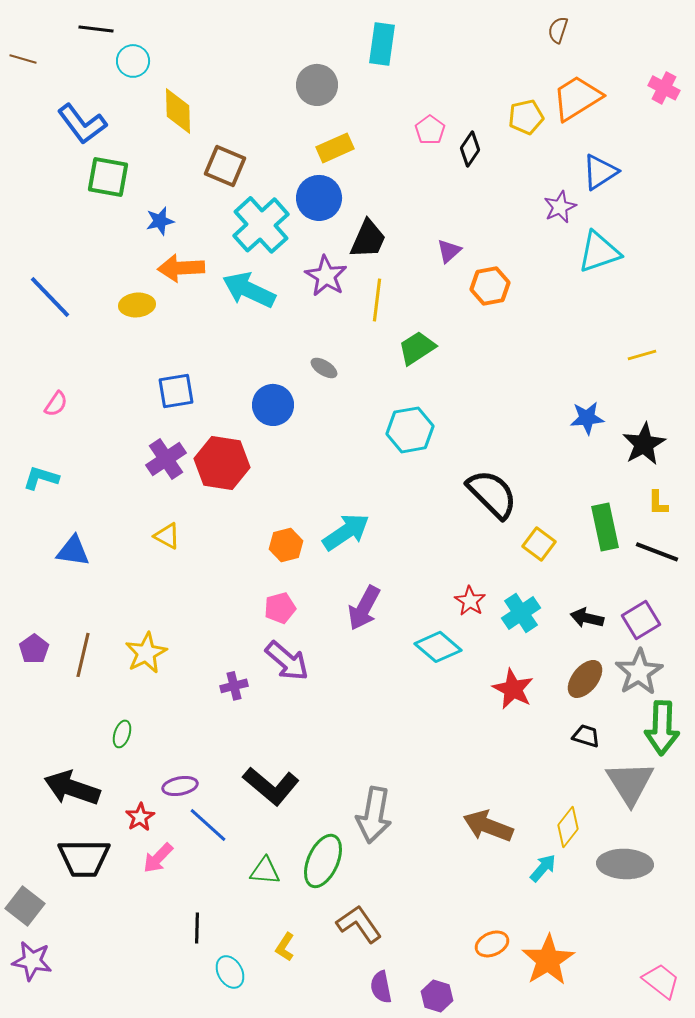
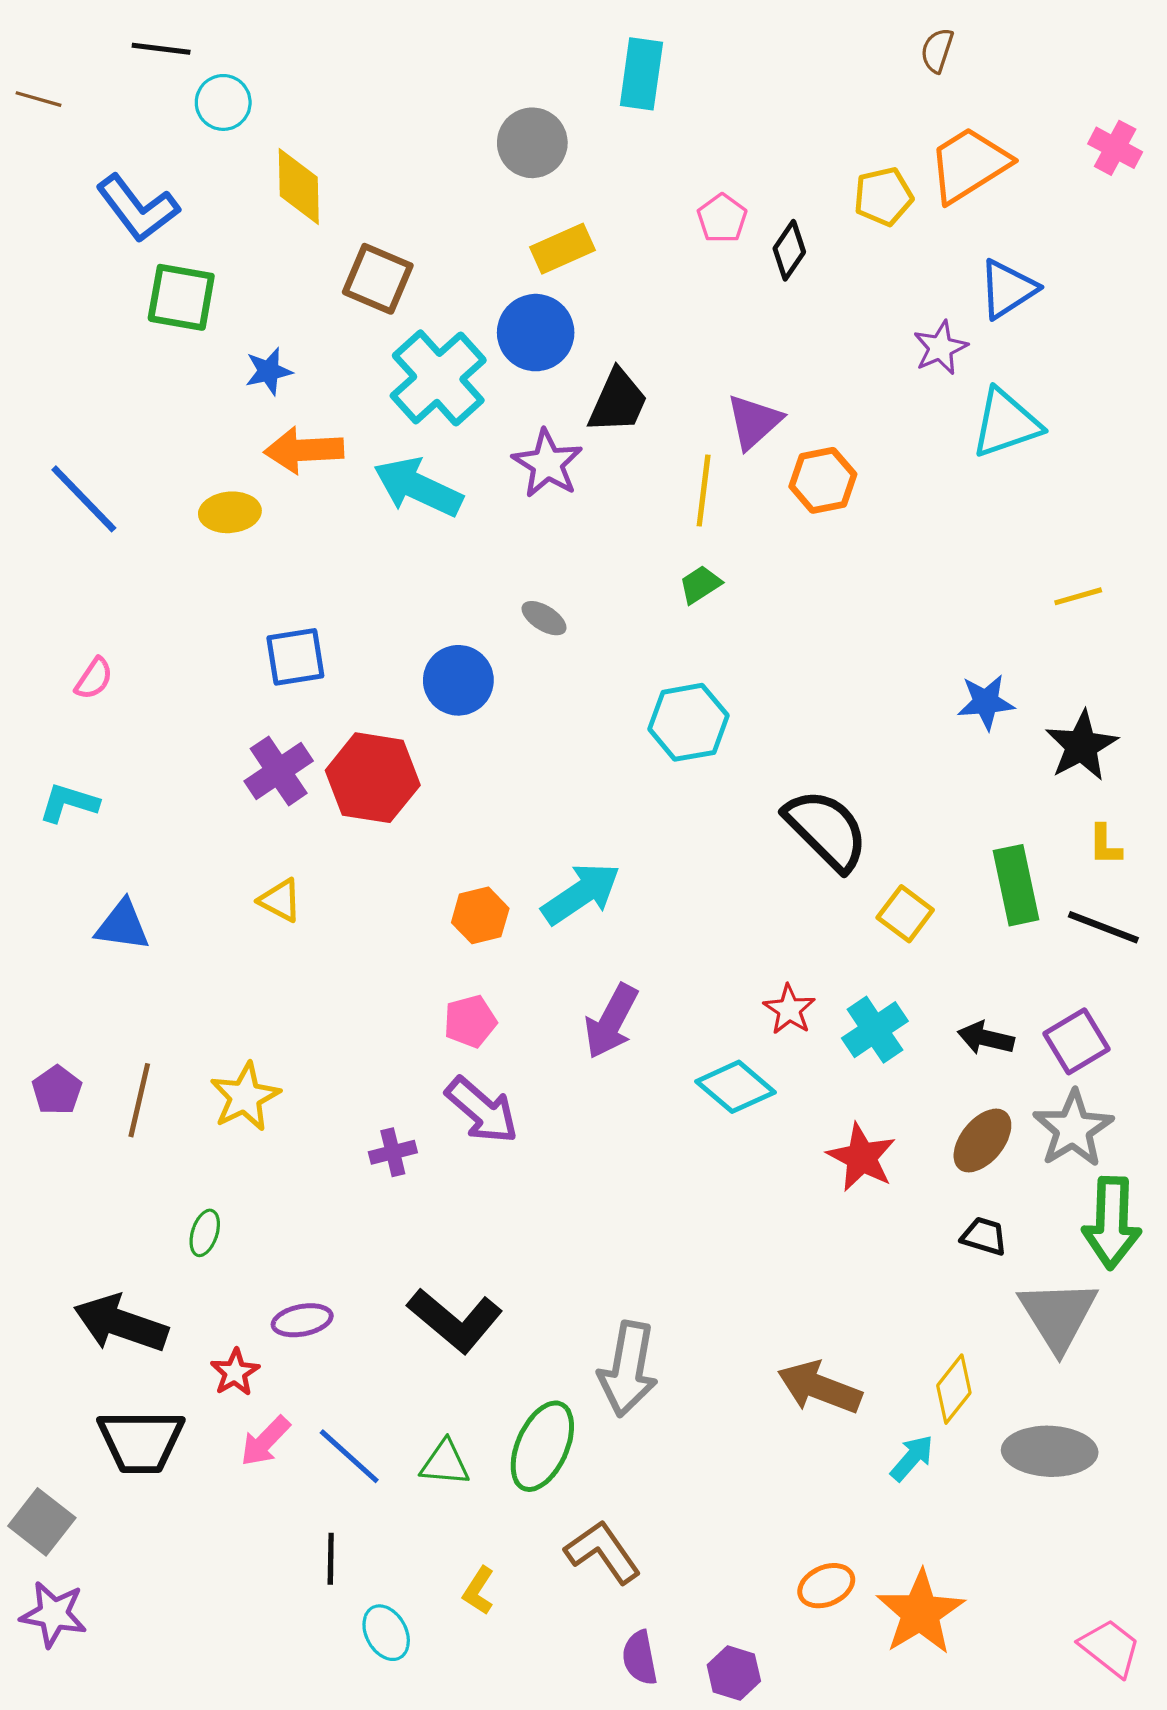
purple triangle: (449, 251) -> (754, 422), size x1.4
yellow line: (377, 300) -> (704, 490), moved
green trapezoid: (417, 348) -> (700, 585), size x0.7
blue line: (208, 825) -> (349, 1456), moved

